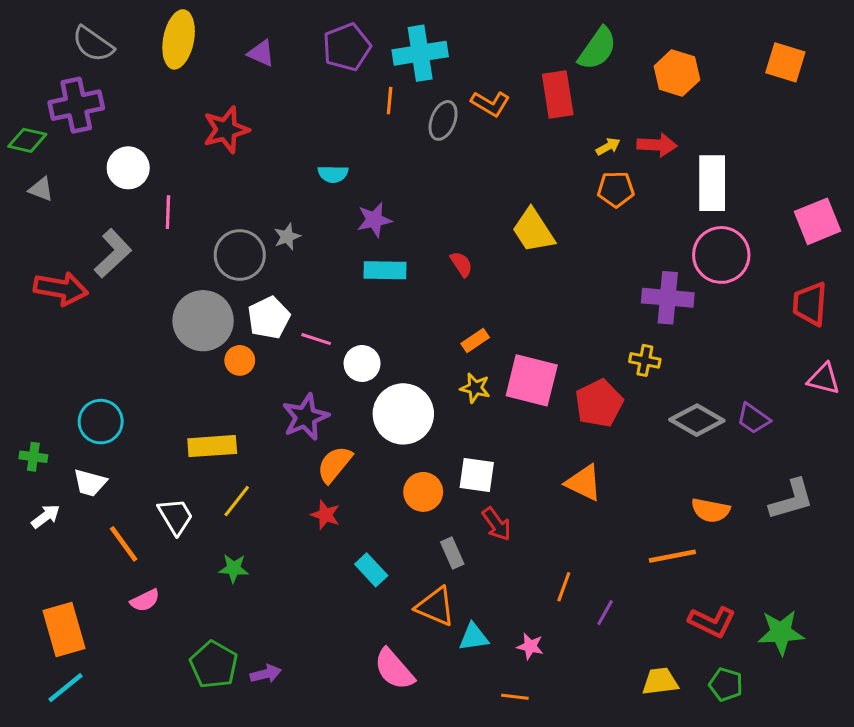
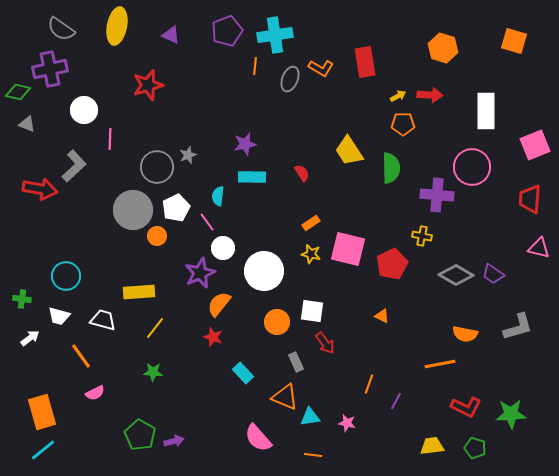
green semicircle: (597, 49) -> (391, 168), moved, turned -36
cyan semicircle: (333, 174) -> (218, 196), moved, turned 96
white rectangle: (712, 183) -> (486, 111), moved
pink line: (316, 339) -> (207, 222), turned 36
white circle: (362, 364) -> (223, 248), moved
orange triangle: (584, 483) -> (382, 316), size x0.6
white trapezoid: (176, 516) -> (103, 320), moved, turned -44
orange line: (515, 697) -> (313, 455), moved

